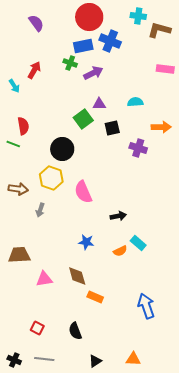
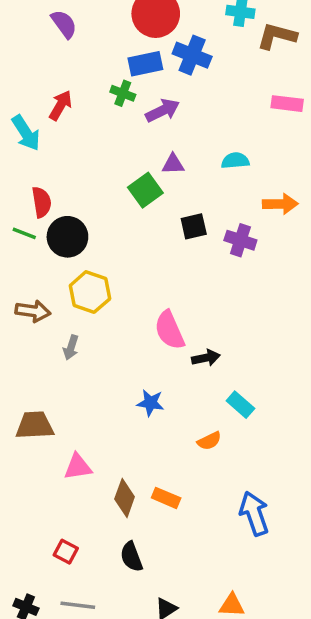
cyan arrow: (14, 86) -> (26, 133), size x1.5
black square: (112, 128) -> (194, 226), moved
black circle: (62, 149) -> (67, 237), moved
pink semicircle: (83, 192) -> (170, 330), moved
orange semicircle: (120, 251) -> (209, 441), moved
brown diamond: (77, 276) -> (125, 498), moved, turned 35

